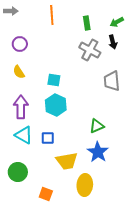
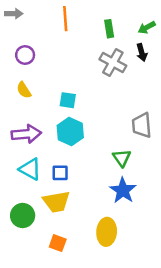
gray trapezoid: (112, 81) -> (142, 125), moved
purple arrow: (21, 107) -> (26, 134), turned 85
green triangle: (97, 126) -> (122, 158), turned -42
yellow trapezoid: (67, 161) -> (56, 202), moved

